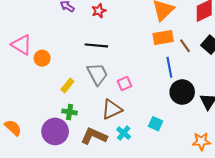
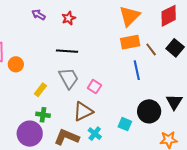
pink square: (124, 83) -> (94, 87), turned -32
black circle: (182, 92) -> (149, 111), moved

